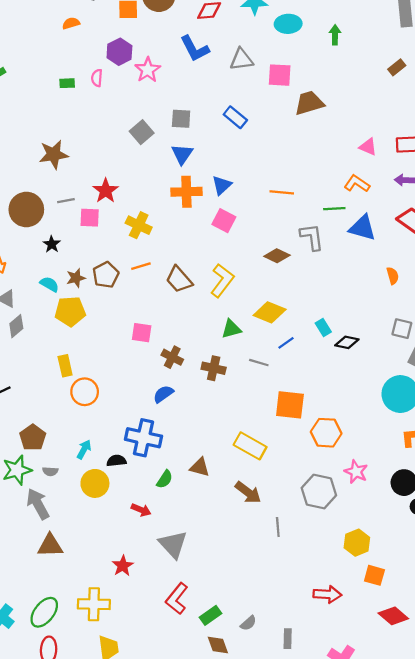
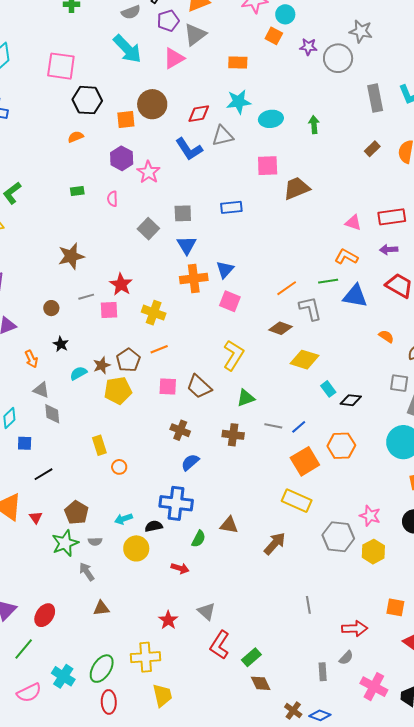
gray triangle: (241, 59) -> (223, 136), moved
pink semicircle: (97, 78) -> (112, 199), moved
blue rectangle: (235, 117) -> (231, 207), turned -40
orange line: (282, 192) -> (287, 288), moved, turned -35
brown circle: (26, 209) -> (51, 308), size x0.5
black star: (52, 244) -> (61, 344), moved
orange semicircle: (393, 276) -> (386, 336), turned -35
brown trapezoid: (179, 279) -> (199, 387), moved
cyan semicircle: (49, 284) -> (78, 373), turned -54
yellow pentagon: (70, 311) -> (118, 391), moved
yellow diamond: (270, 312) -> (304, 360), moved
gray diamond: (16, 326) -> (52, 414), turned -50
pink square: (142, 333) -> (168, 386), moved
blue line: (286, 343) -> (299, 427), moved
brown cross: (172, 357) -> (180, 430), moved
orange circle: (85, 392) -> (119, 467), size x0.6
orange square: (290, 405) -> (305, 461), turned -32
orange hexagon: (326, 433) -> (341, 446), moved
yellow rectangle: (250, 446) -> (297, 501), moved
cyan arrow: (84, 449) -> (124, 519), turned -132
brown arrow: (248, 492) -> (275, 544), turned -80
gray arrow: (38, 504) -> (87, 572), size x0.7
gray line: (278, 527) -> (308, 605), moved
yellow hexagon: (357, 543) -> (373, 552), moved
gray triangle: (173, 544) -> (206, 611), moved, size x0.7
brown triangle: (50, 546) -> (101, 608), size x0.7
gray semicircle: (248, 623) -> (346, 658), moved

